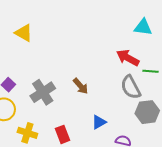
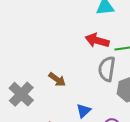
gray semicircle: (131, 87) -> (107, 69), turned 50

